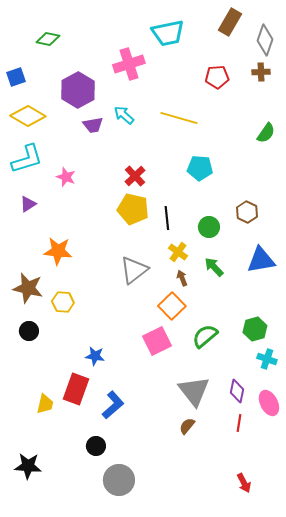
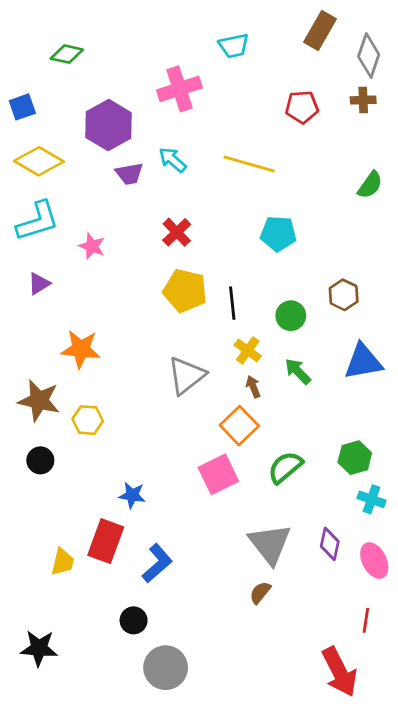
cyan trapezoid: (168, 33) -> (234, 46), size x0.7
red cross: (135, 176) -> (177, 232), moved
red line: (239, 423) -> (366, 620), moved
red arrow: (244, 483) -> (339, 672), size x1.8

